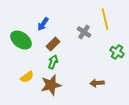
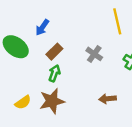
gray cross: (84, 32) -> (94, 54), moved
yellow semicircle: (27, 77) -> (23, 102), moved

